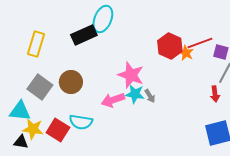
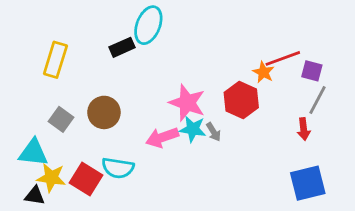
black rectangle: (84, 35) -> (122, 47), size x0.7
red hexagon: (170, 46) -> (241, 100), moved
gray square: (40, 87) -> (61, 119), size x0.7

